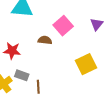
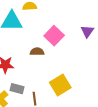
yellow square: (86, 64) -> (60, 85), moved

